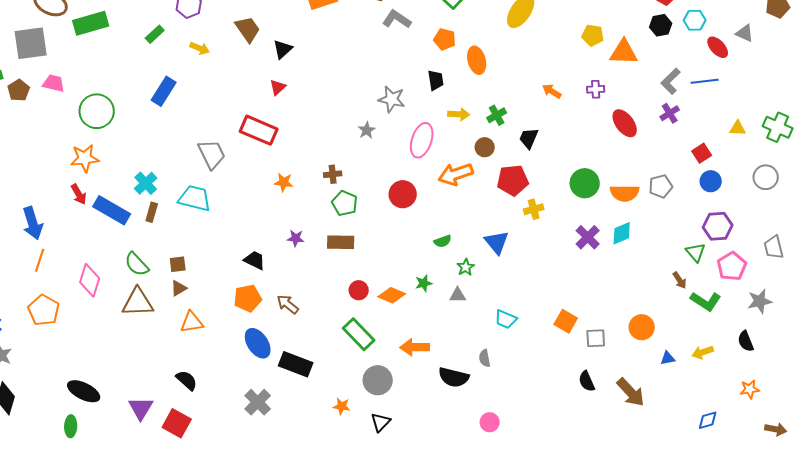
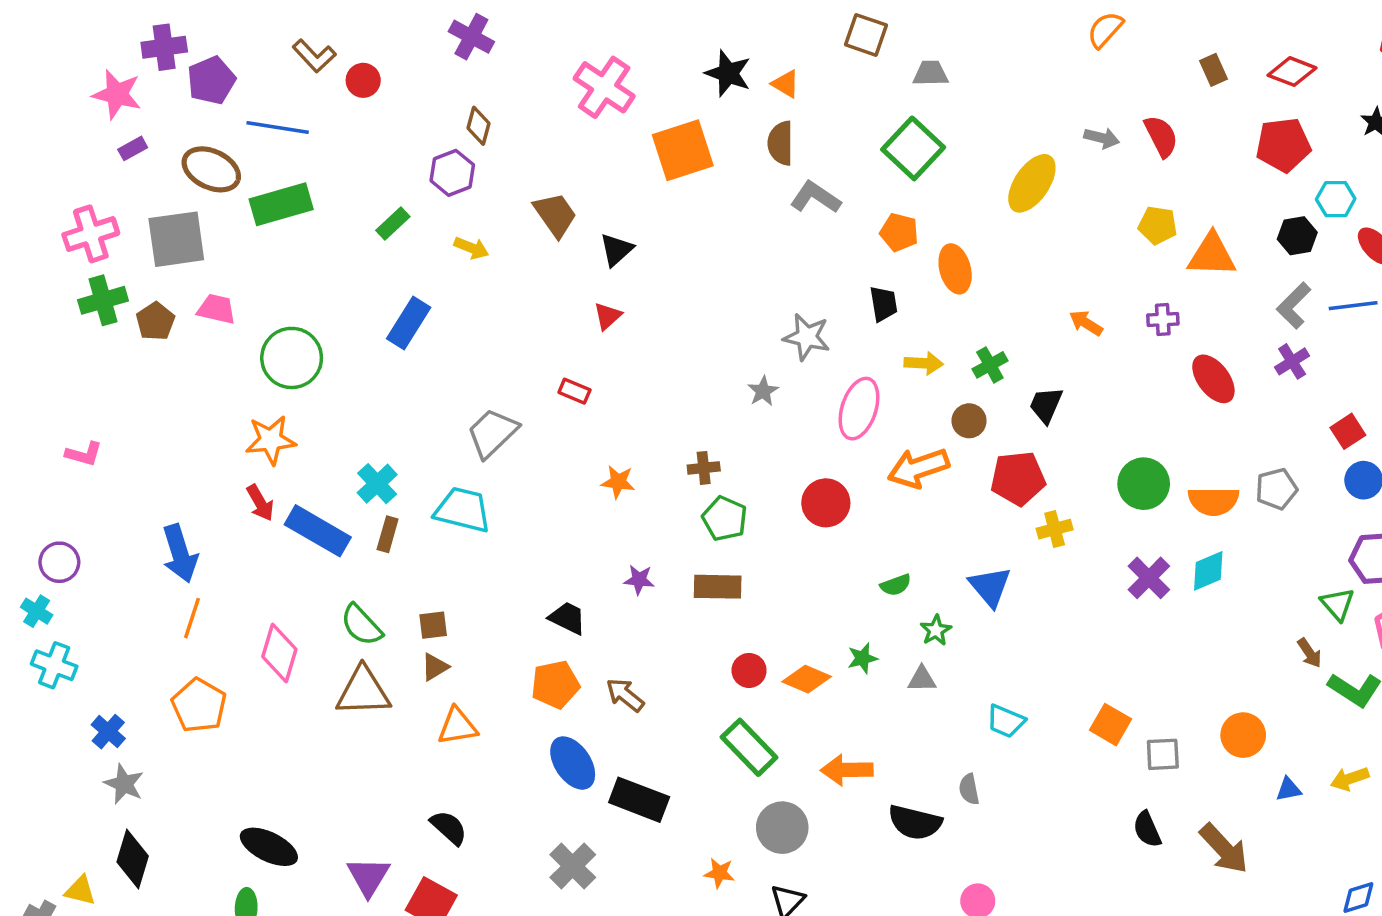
black hexagon: (661, 25) -> (1297, 236), moved
red rectangle: (259, 130) -> (574, 391), size x0.5
gray trapezoid: (212, 154) -> (492, 433), turned -108

